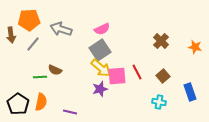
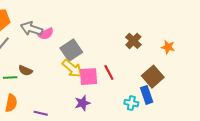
pink semicircle: (102, 29) -> (46, 34), moved
brown square: (163, 76) -> (153, 77), moved, size x1.5
purple star: (100, 89) -> (82, 103), moved
blue rectangle: (190, 92) -> (147, 95), moved

